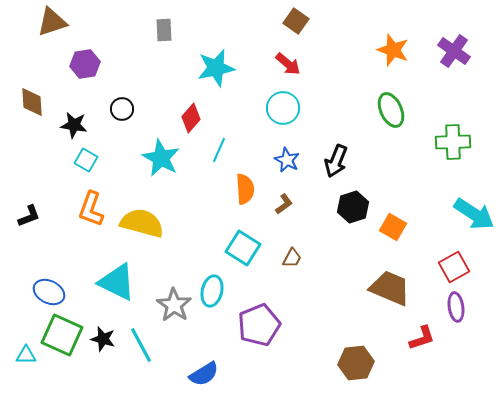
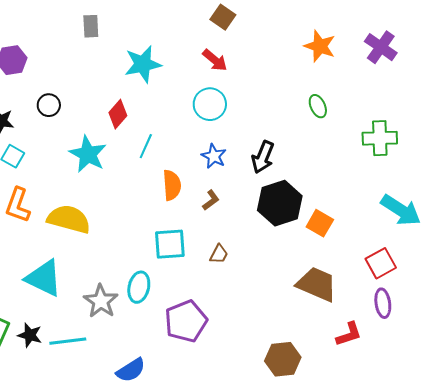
green ellipse: (391, 110) -> (318, 106), size x0.7
black hexagon: (353, 207) -> (280, 203), size x1.4
cyan square: (243, 248) -> (170, 244), turned -36
cyan line: (141, 345) -> (68, 341), turned -69

